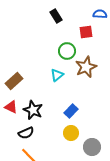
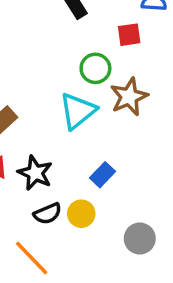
cyan triangle: (57, 75) -> (78, 111), size x1.6
black semicircle: (26, 133) -> (48, 214), moved
yellow circle: (71, 133) -> (81, 214), moved

